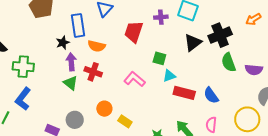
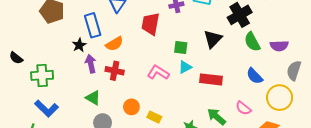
black triangle: (193, 43) -> (213, 39), moved
orange semicircle: (97, 46) -> (114, 44), turned -36
cyan triangle: (169, 76) -> (185, 67), moved
green triangle: (70, 83) -> (93, 98), moved
blue semicircle: (211, 95) -> (255, 76), moved
blue L-shape: (23, 99) -> (46, 109), turned -75
pink semicircle: (211, 125) -> (243, 108), turned -49

